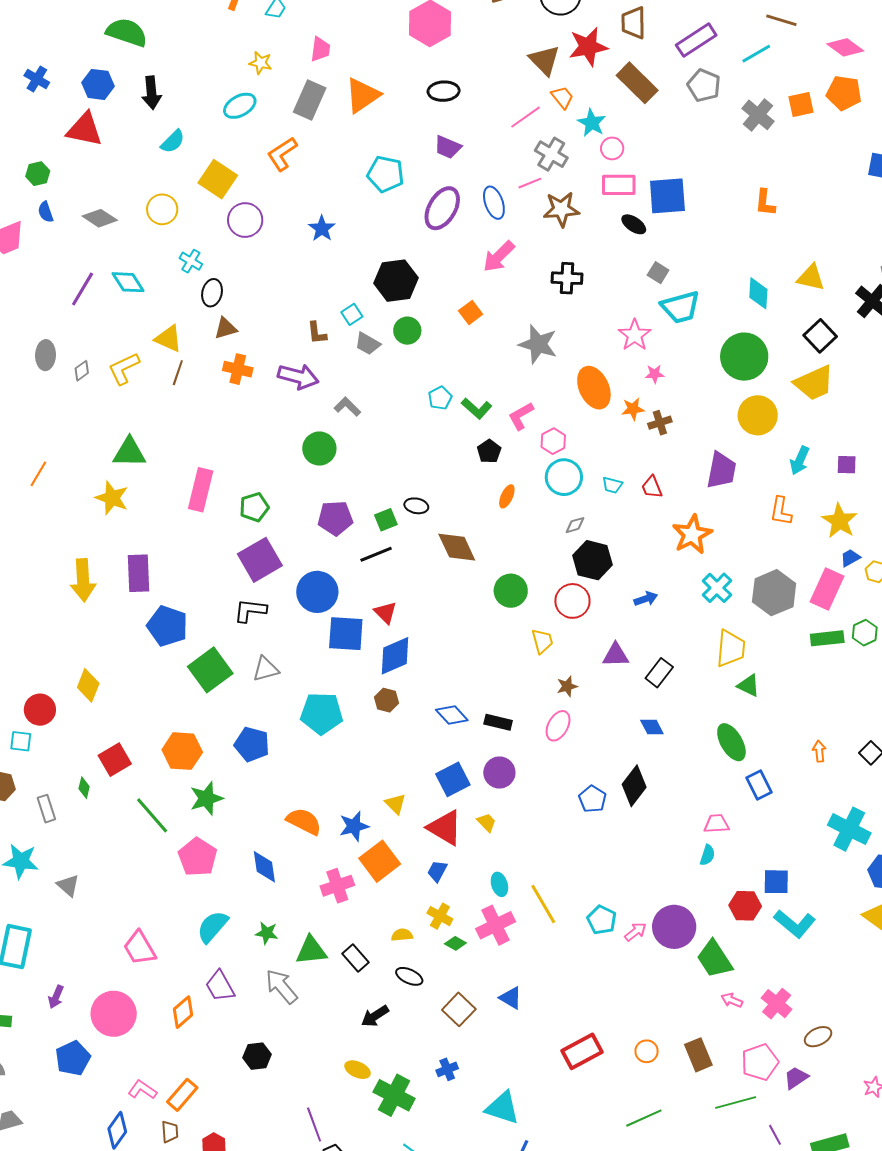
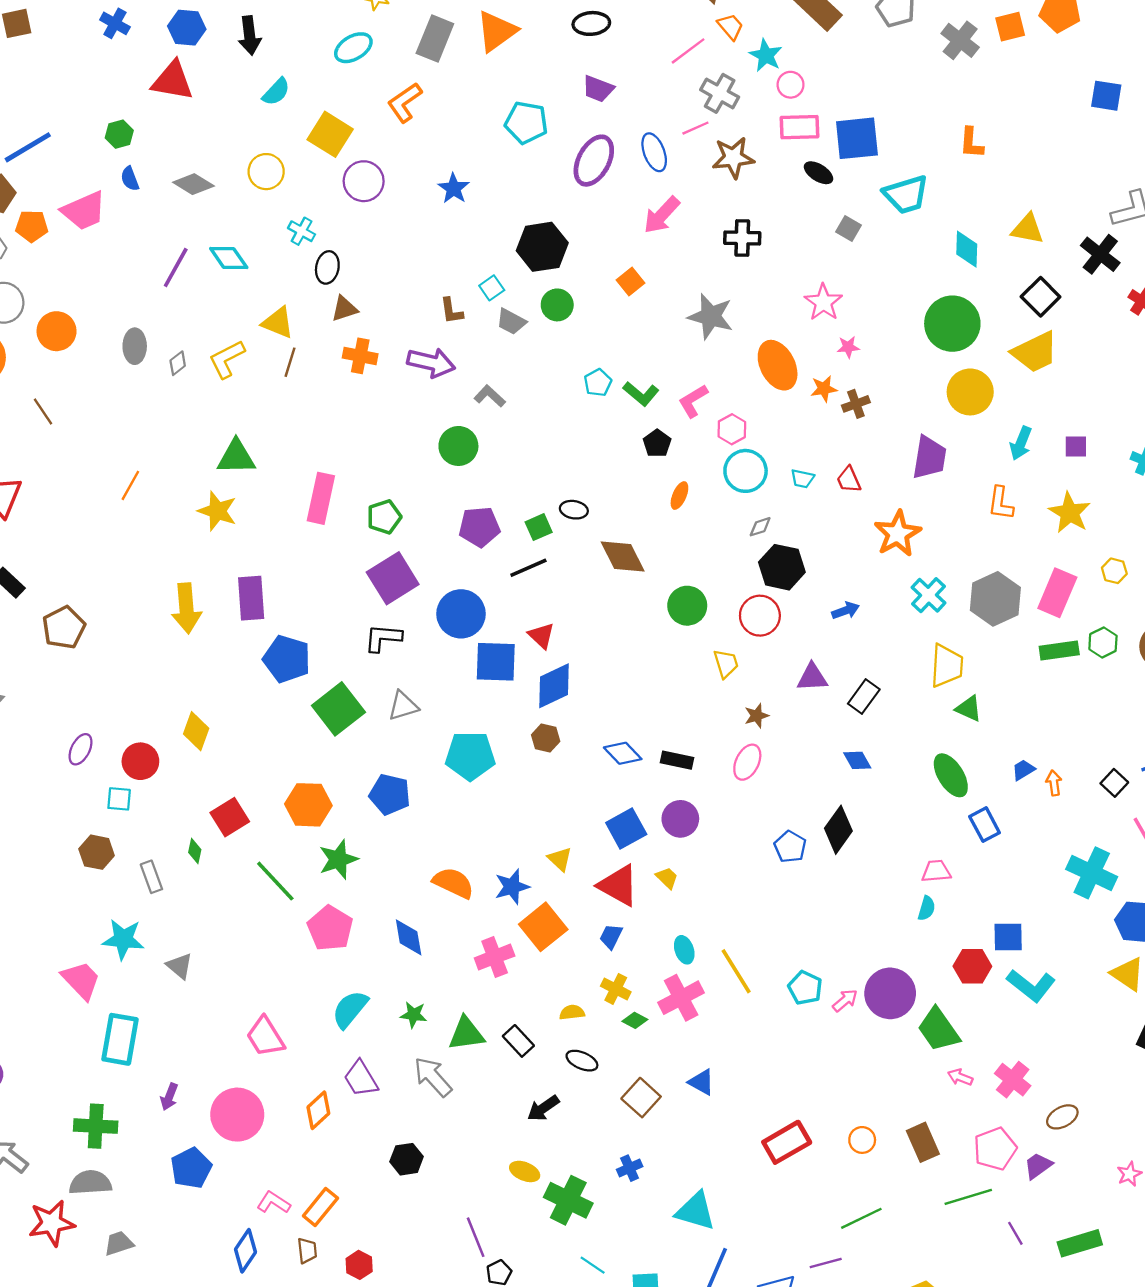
cyan trapezoid: (681, 307) -> (906, 195), moved
blue trapezoid: (850, 558) -> (1023, 770), moved

